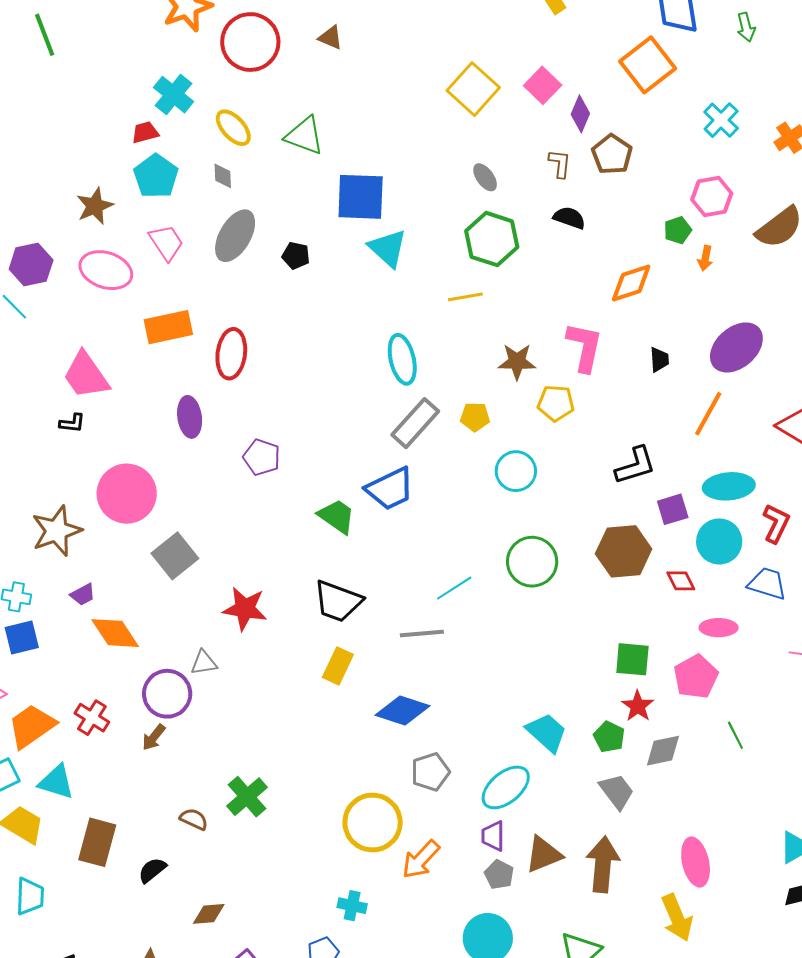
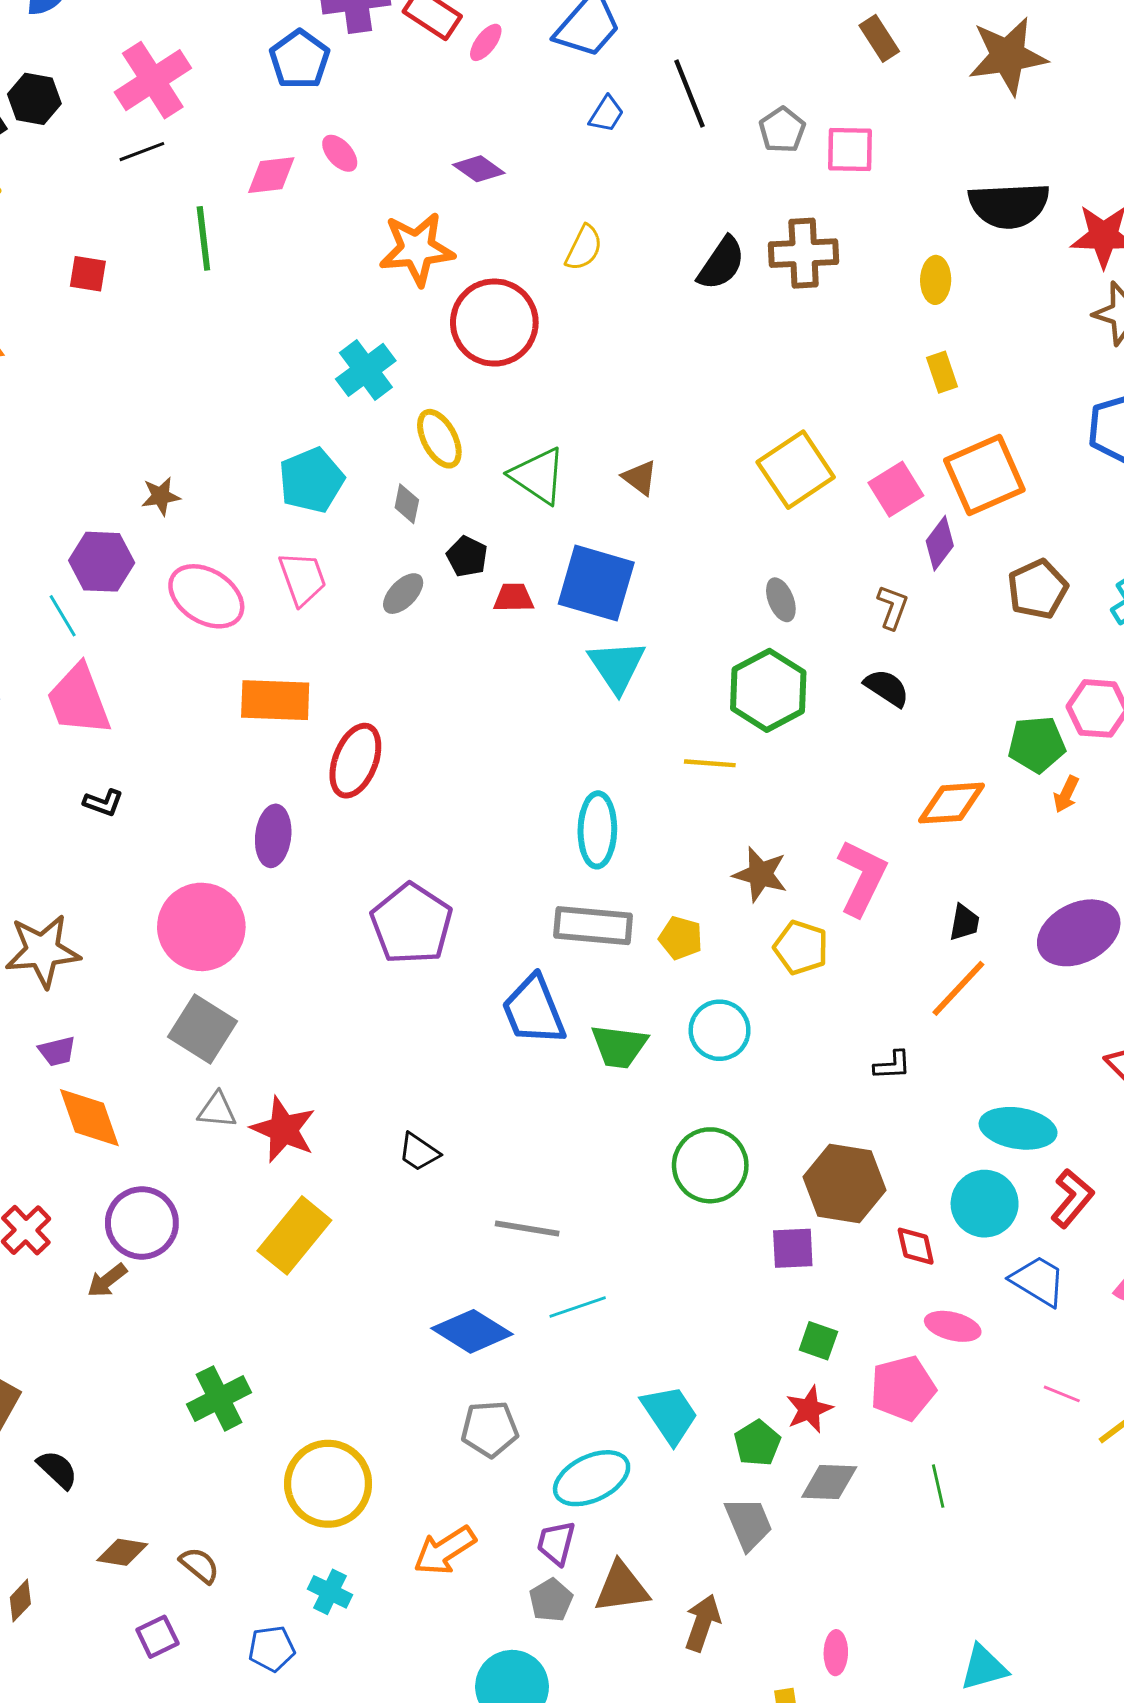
brown triangle: (331, 38) -> (640, 478), moved
orange square: (648, 65) -> (984, 475), moved
red trapezoid: (145, 132) -> (514, 598), moved
brown pentagon: (612, 154) -> (1038, 589), moved
brown star: (95, 206) -> (161, 496), moved, size x0.7
green pentagon: (678, 230) -> (1037, 744), size x1.4
gray ellipse: (235, 236) -> (403, 594), size x0.6
black pentagon: (296, 256) -> (467, 556), moved
pink trapezoid: (86, 375) -> (79, 700), moved
orange line: (708, 414) -> (958, 988), moved
gray rectangle: (415, 423) -> (593, 926), turned 39
purple pentagon: (262, 457) -> (411, 924), moved, size x1.5
black L-shape: (635, 466) -> (892, 1065), size x0.6
blue trapezoid: (390, 489) -> (534, 1010), turned 80
pink circle: (127, 494) -> (201, 927), moved
purple square: (673, 509) -> (793, 1248), moved
green trapezoid: (337, 516) -> (619, 1046), moved, turned 138
gray square: (175, 556) -> (202, 1029), turned -33
cyan line: (454, 588) -> (578, 1307), moved
black trapezoid: (338, 601) -> (419, 1152), size x0.6
green square: (632, 659) -> (818, 1341), size x0.7
gray triangle: (204, 663) -> (217, 1110), moved
yellow rectangle: (338, 666) -> (294, 1235), moved, size x1.4
brown semicircle: (194, 819) -> (199, 1565), moved
yellow circle: (373, 823) -> (328, 1484), moved
pink ellipse: (696, 862) -> (836, 1653), size x0.6
brown arrow: (603, 864) -> (703, 1623), size x0.7
black semicircle: (152, 870) -> (57, 1469), turned 68

